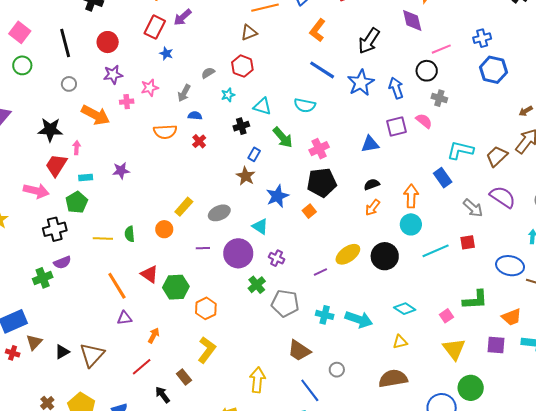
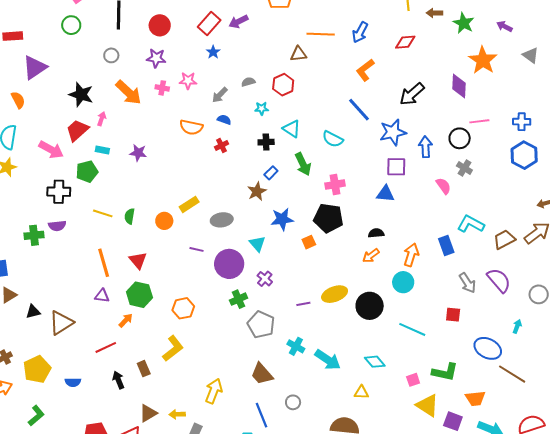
purple square: (396, 126) -> (396, 167), moved
cyan line: (436, 251) -> (412, 329), moved, turned 32
green hexagon: (176, 287) -> (139, 295), moved
yellow triangle: (454, 349) -> (427, 405), moved, turned -35

